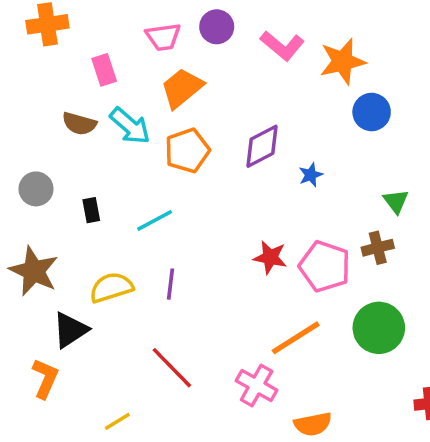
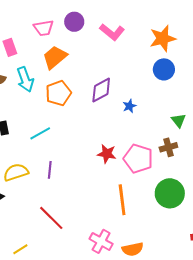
orange star: (343, 61) -> (163, 38), moved
cyan arrow: (130, 126) -> (25, 79), turned 30
orange line: (296, 338) -> (122, 200), turned -64
pink cross: (257, 385) -> (101, 241), moved

